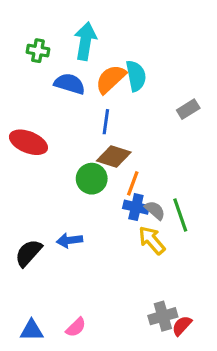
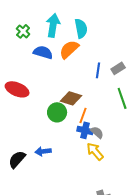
green cross: (38, 51) -> (23, 31), turned 32
cyan semicircle: (136, 76) -> (81, 28), moved
blue line: (106, 122) -> (98, 70), moved
green line: (180, 215) -> (122, 98), moved

